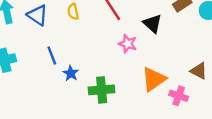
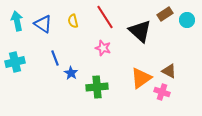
black triangle: (153, 23) -> (140, 31), size x1.4
pink star: (128, 44) -> (103, 48), moved
brown triangle: (199, 71) -> (169, 71), moved

